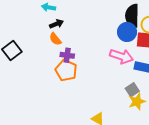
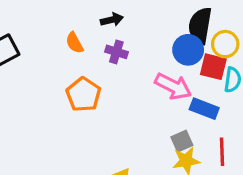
black arrow: (56, 24) -> (112, 20), moved
purple cross: (67, 55) -> (116, 52), moved

